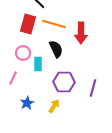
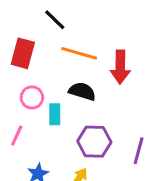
red rectangle: (28, 24) -> (23, 53), moved
black semicircle: (56, 49) -> (82, 91), turned -48

